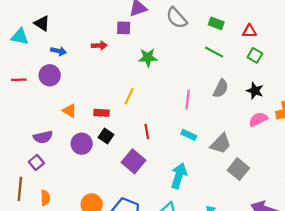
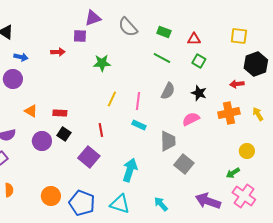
yellow line: (129, 96) -> (112, 99), moved
pink semicircle: (258, 119) -> (191, 119), moved
cyan rectangle: (189, 135) -> (139, 125), moved
gray trapezoid: (221, 144) -> (168, 141), turned -45

